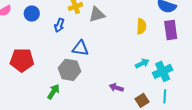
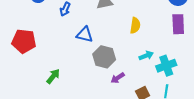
yellow semicircle: (141, 26) -> (135, 25), moved
gray hexagon: (69, 70) -> (104, 57), moved
purple arrow: (116, 88) -> (118, 78), turned -56

